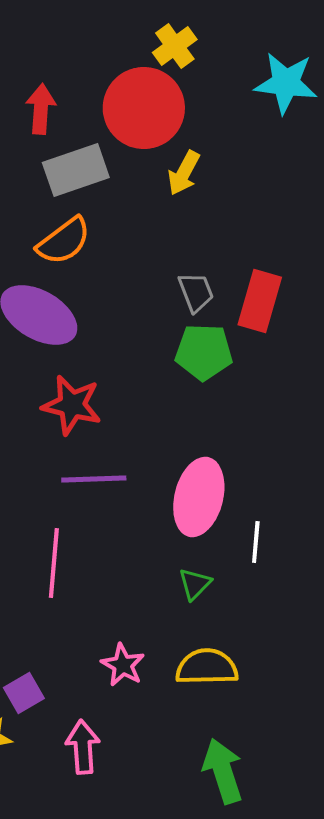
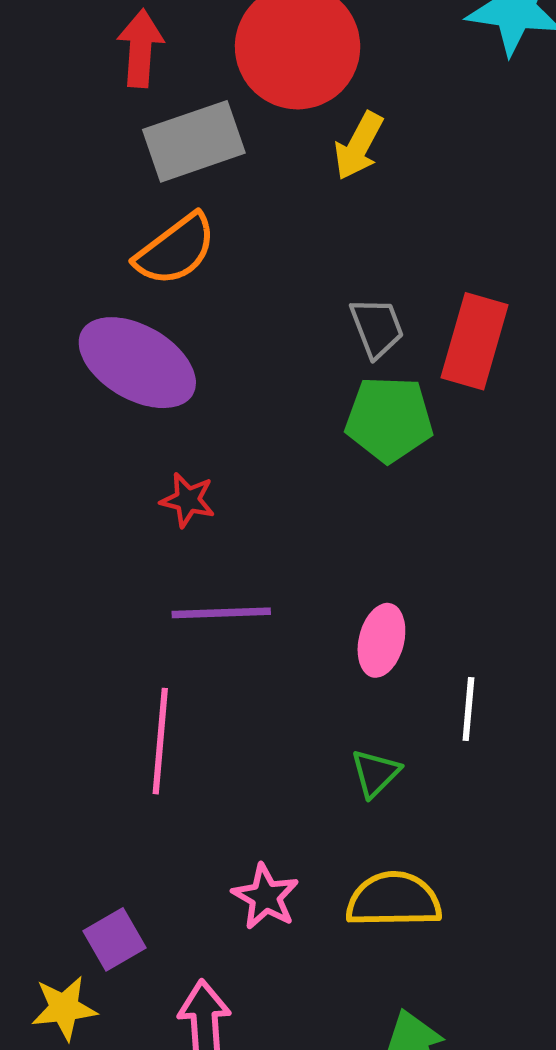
red star: (72, 405) -> (188, 500), size x0.6
pink ellipse: (199, 497) -> (381, 640), size x0.6

